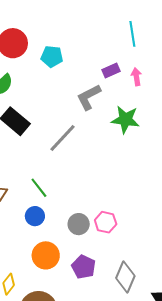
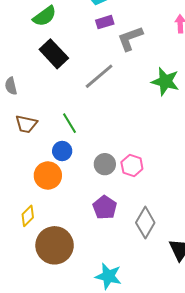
purple rectangle: (111, 70) -> (105, 22), moved
green star: (125, 120) -> (165, 81), moved
orange circle: (46, 255) -> (48, 175), moved

